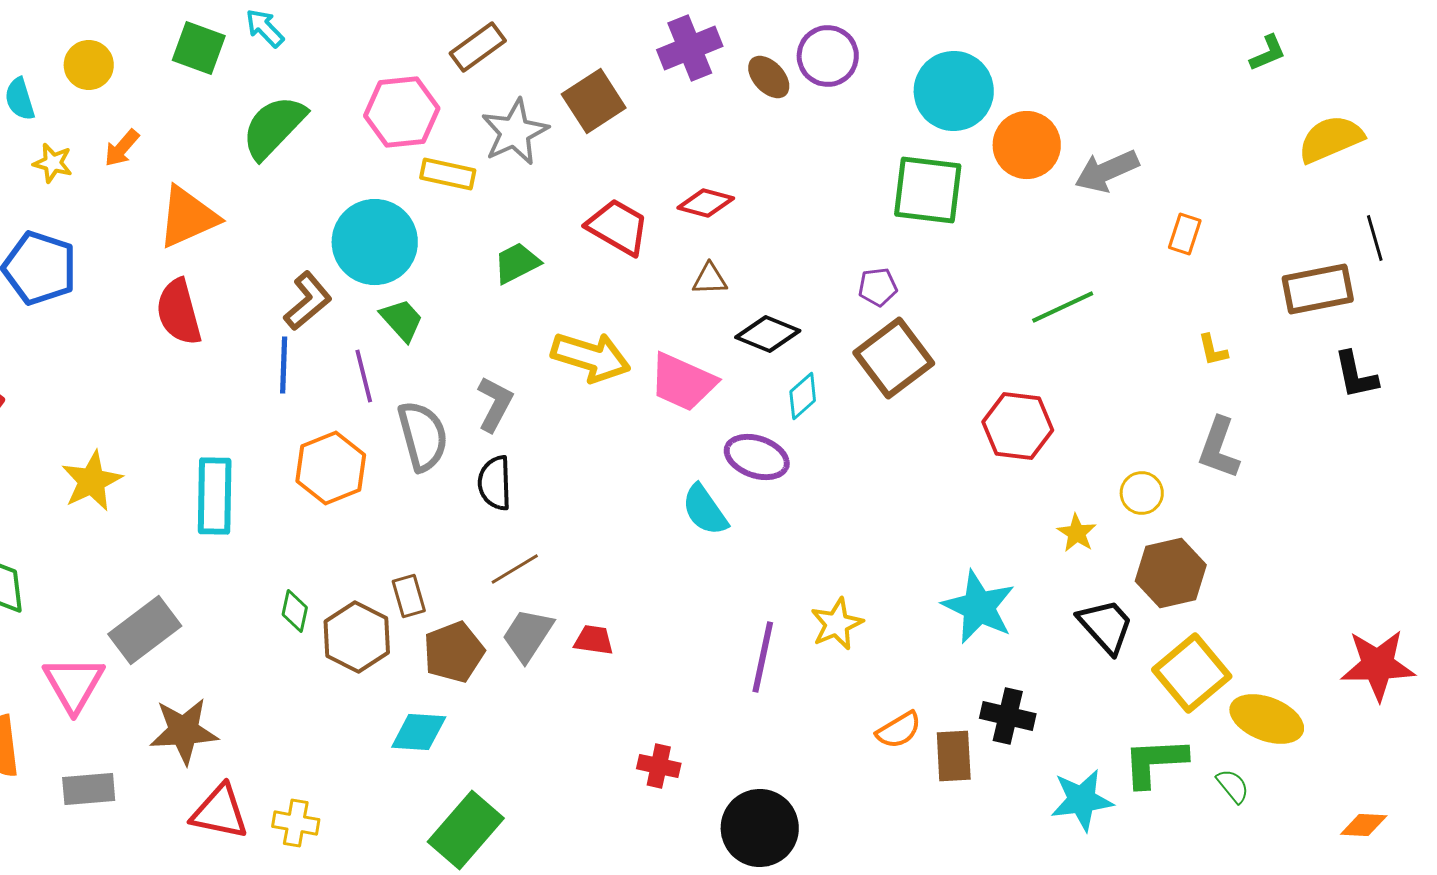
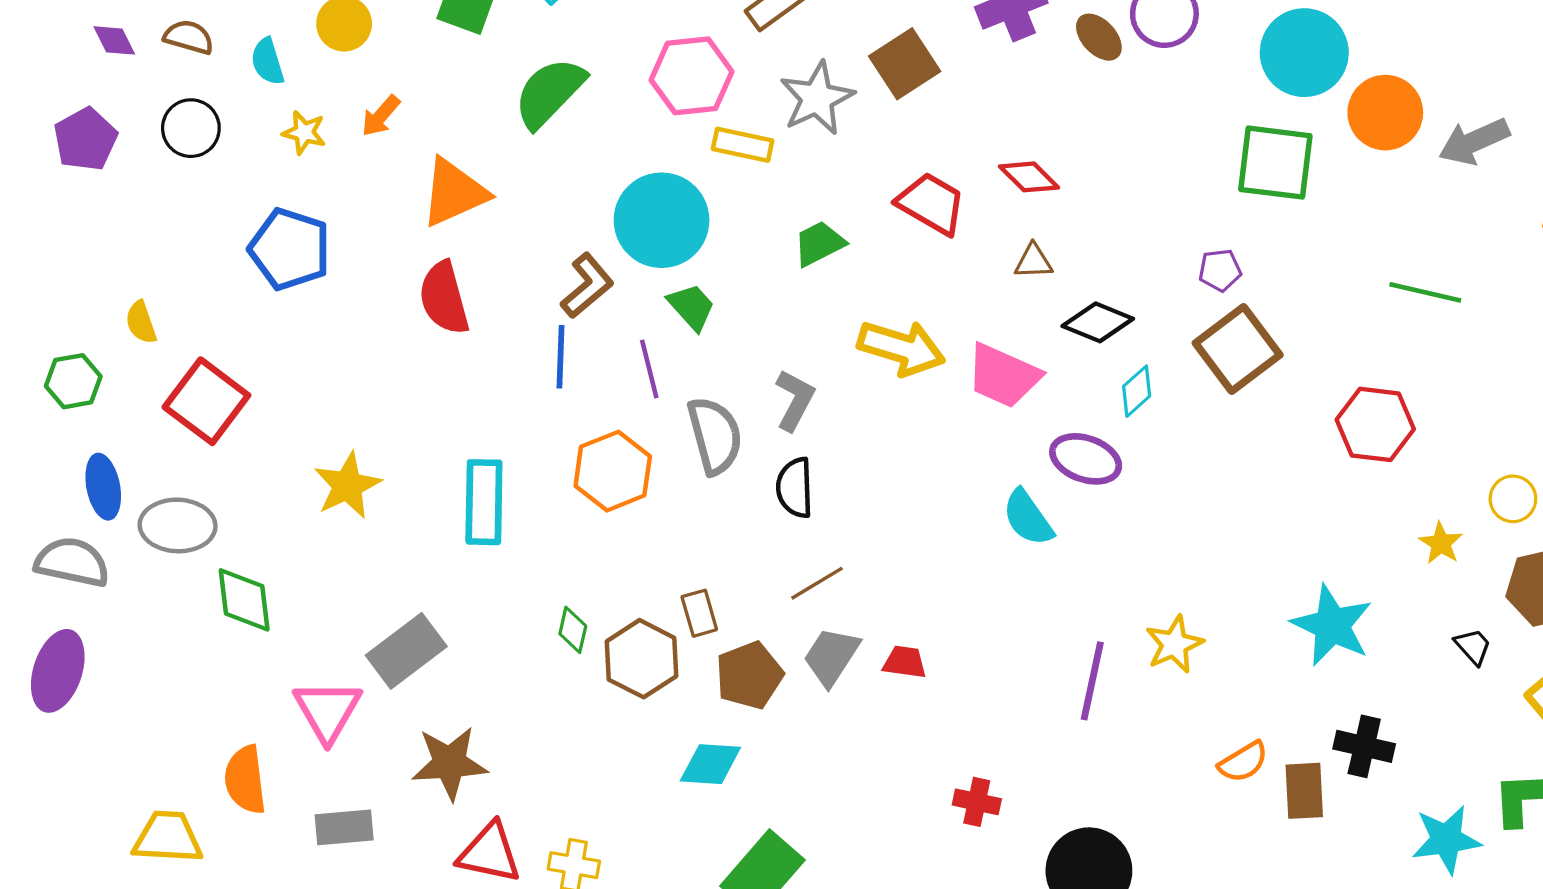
red diamond: (706, 203) -> (1029, 177), turned 30
green line: (1063, 307) -> (1425, 292), turned 38
black trapezoid: (1106, 626) -> (1473, 646), size x0.6

